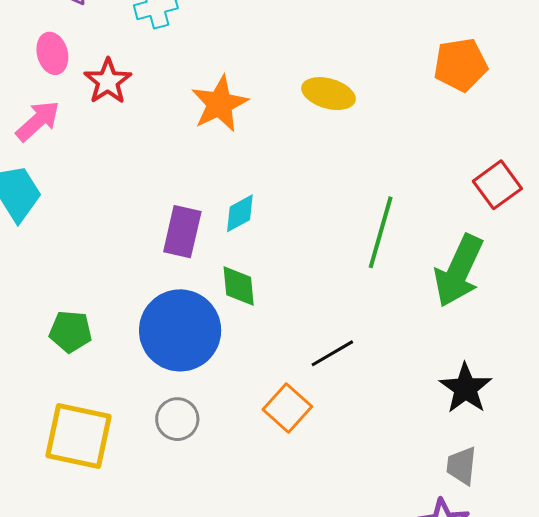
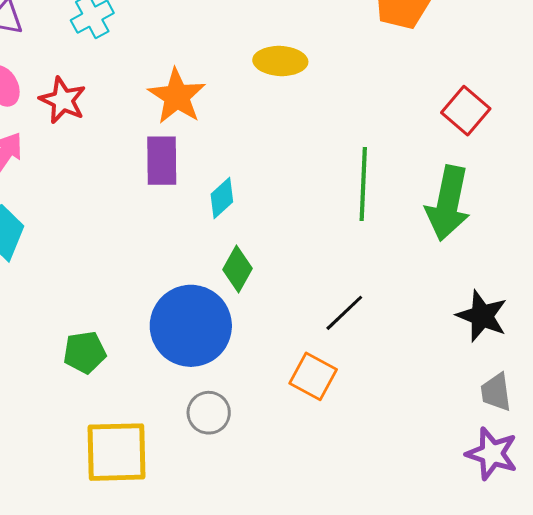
purple rectangle: (182, 232) -> (162, 161), moved
green diamond: (239, 286) -> (238, 269), turned 48

